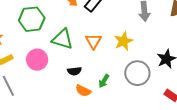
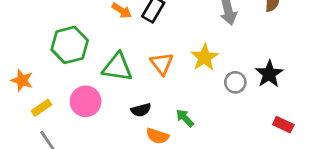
gray circle: (137, 73) -> (235, 82), moved, size x0.6
green arrow: (104, 81) -> (185, 118), turned 112

